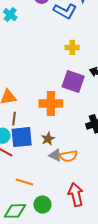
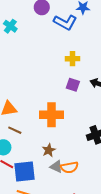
purple square: (73, 81) -> (73, 85), moved, size x0.6
brown line: (14, 119) -> (15, 130), turned -72
blue square: (22, 137) -> (25, 171), moved

